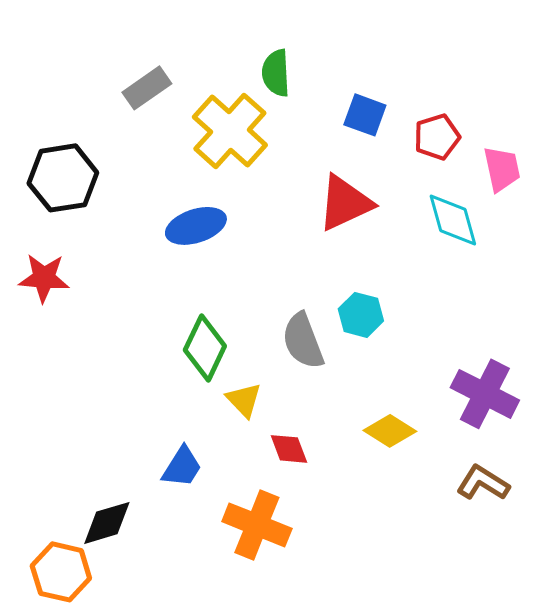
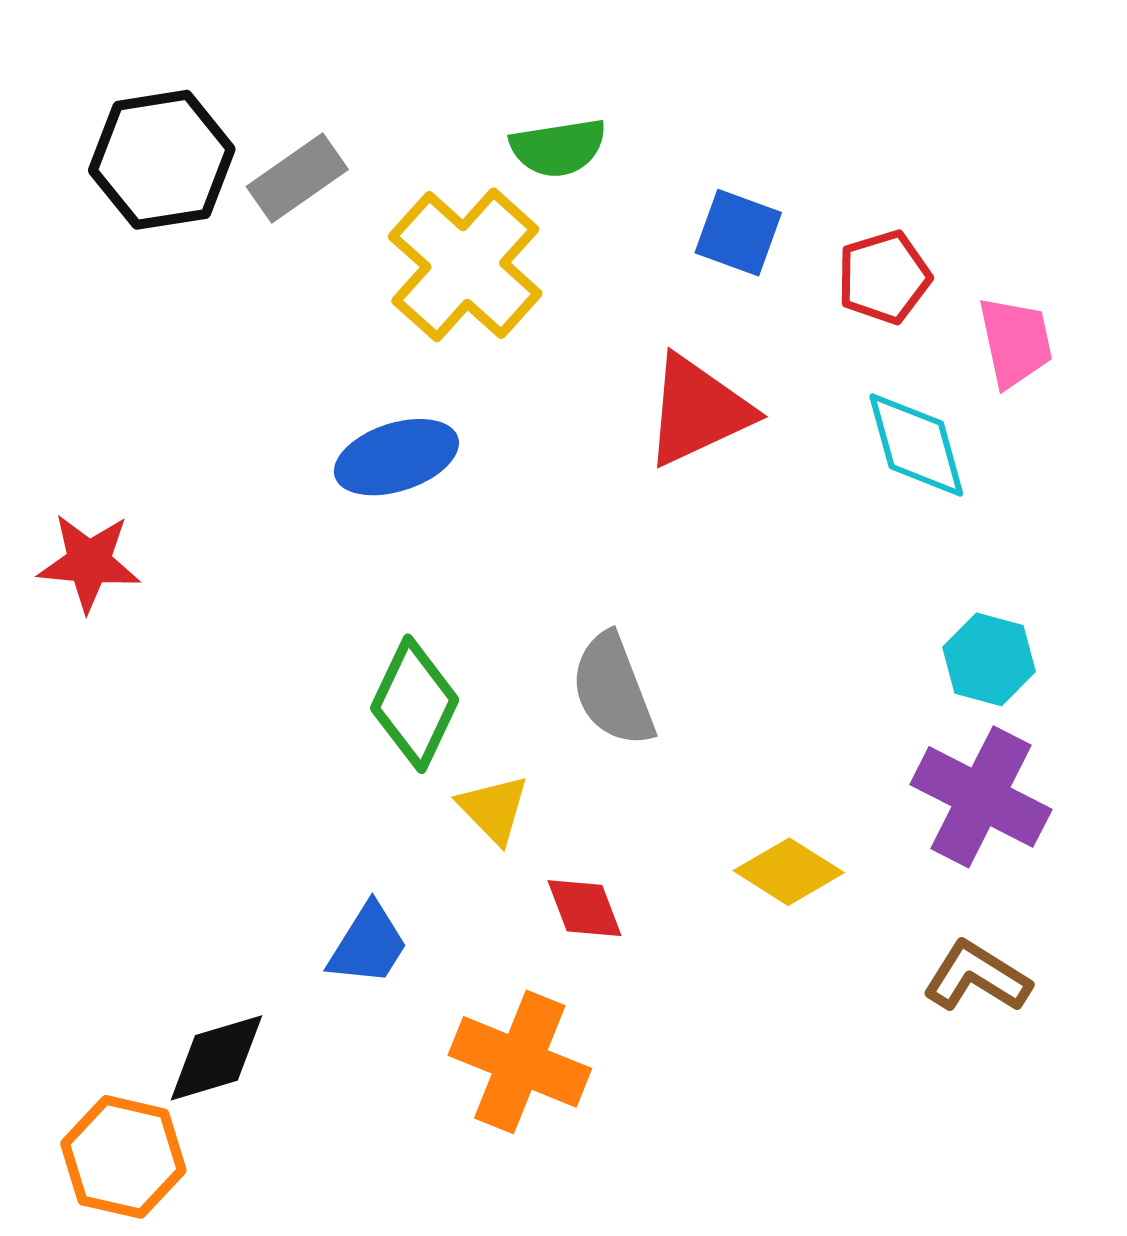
green semicircle: (276, 73) -> (558, 148), turned -96
black hexagon: (63, 178) -> (162, 160), moved
cyan hexagon: (361, 315) -> (989, 659), moved

